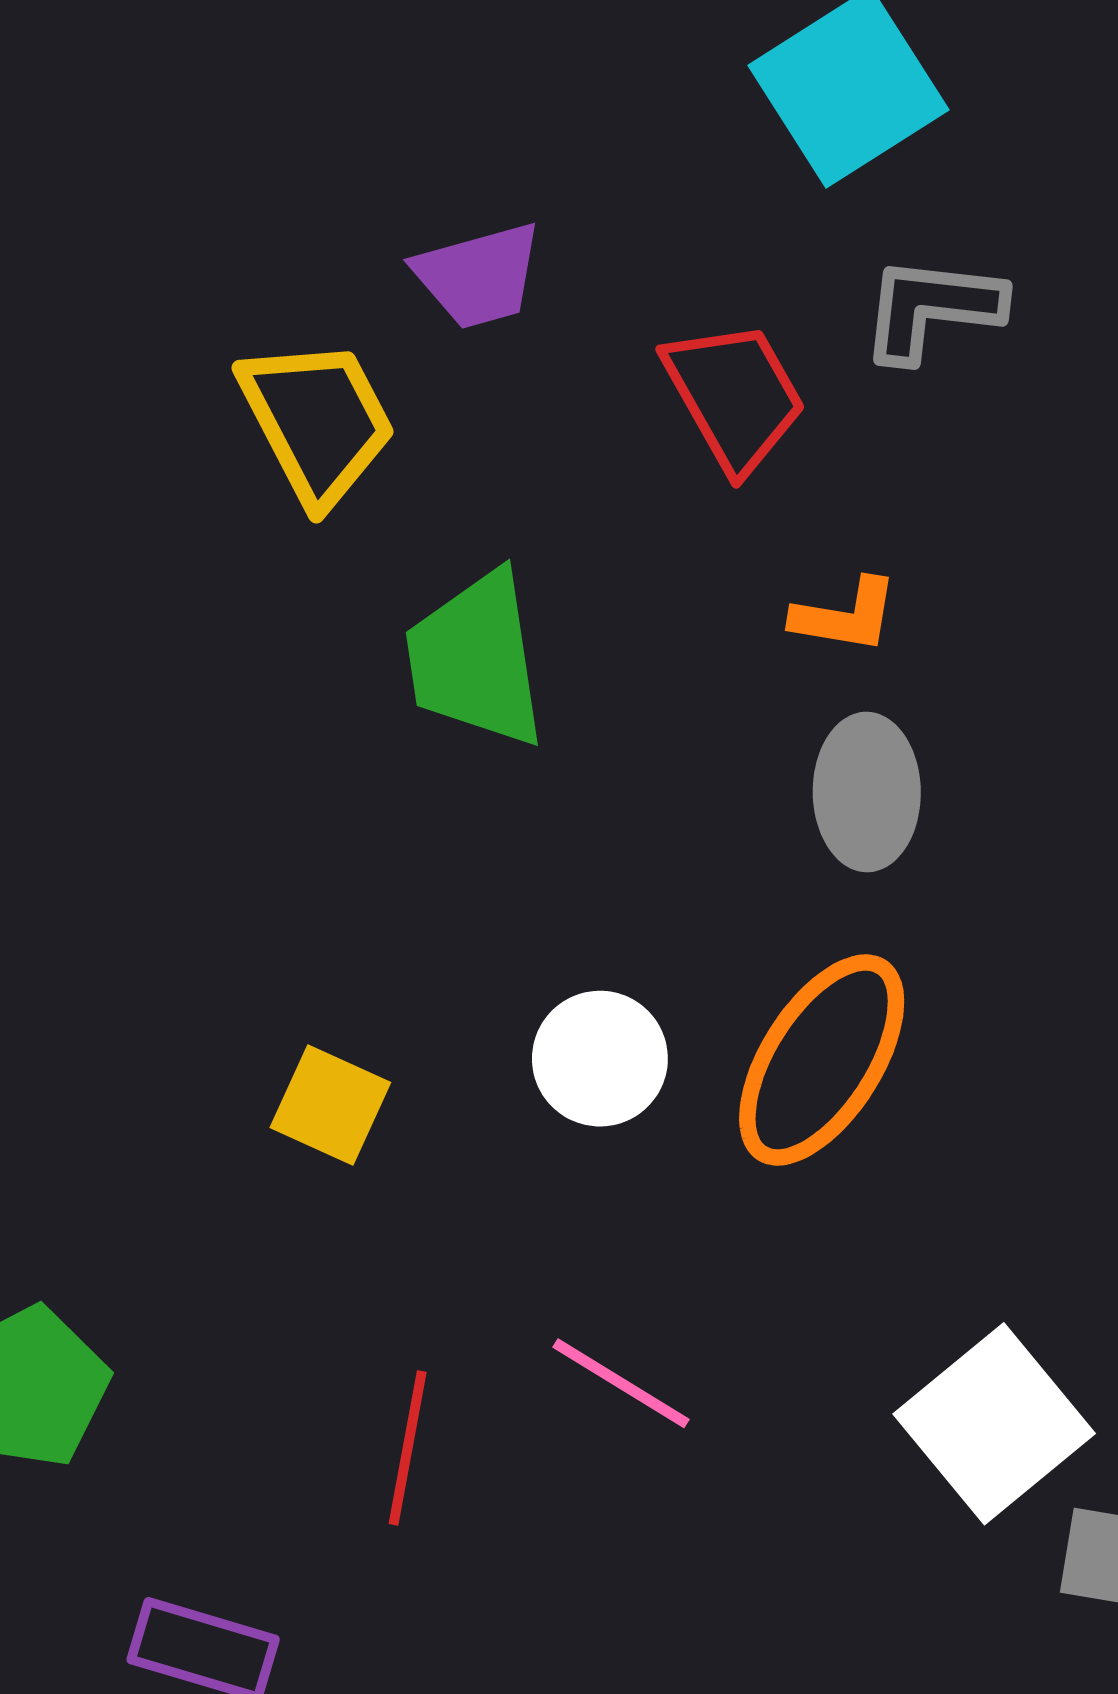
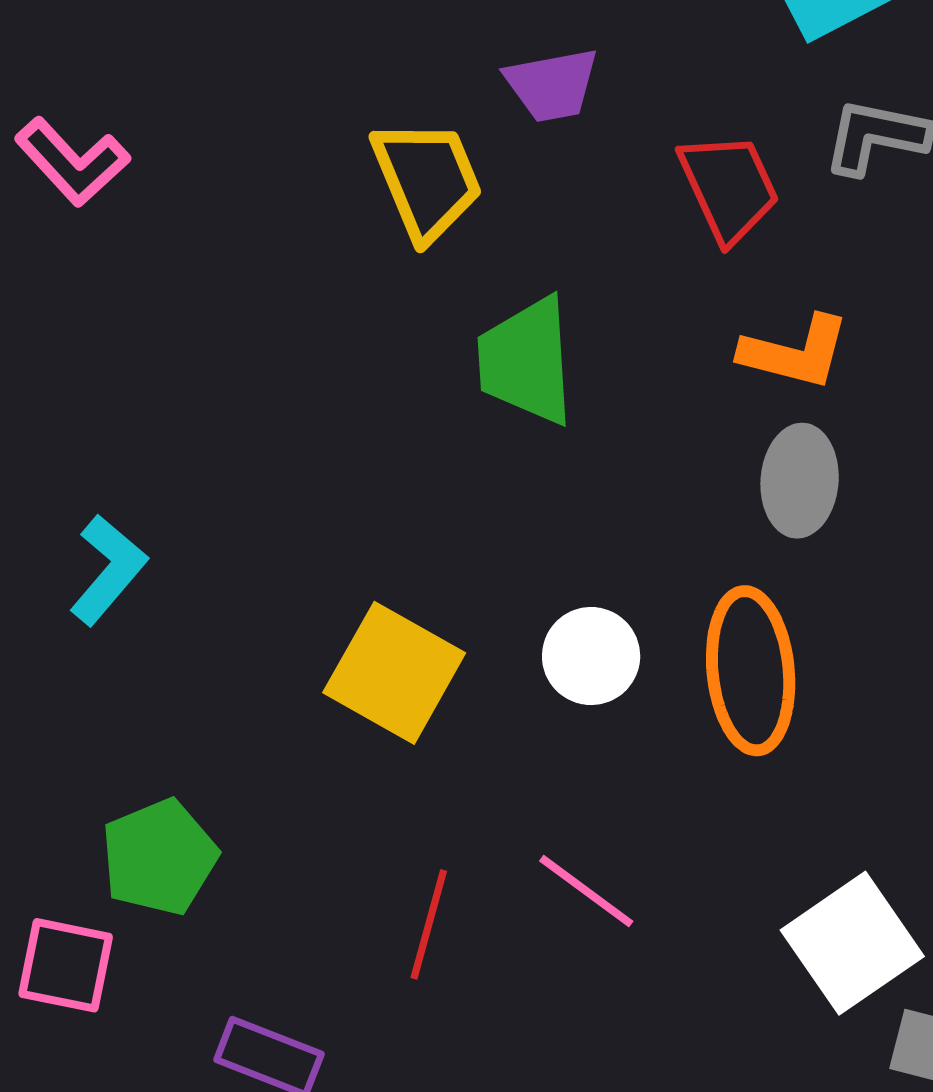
orange L-shape: (845, 616) -> (795, 352), size x1.4
orange ellipse: (822, 1060) -> (751, 671), turned -43
yellow square: (330, 1105) -> (394, 673), size x1.6

